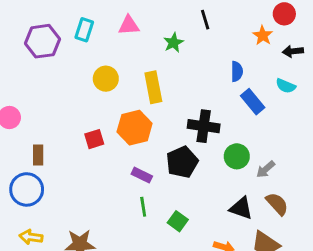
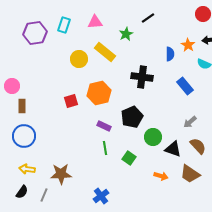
black line: (205, 20) -> (148, 18), turned 72
orange star: (263, 35) -> (188, 45), moved
yellow rectangle: (153, 87) -> (105, 52), moved, turned -40
blue rectangle: (253, 102) -> (185, 86), moved
black cross: (204, 126) -> (142, 77), moved
brown rectangle: (38, 155) -> (22, 106), moved
green circle: (237, 156) -> (153, 137), moved

